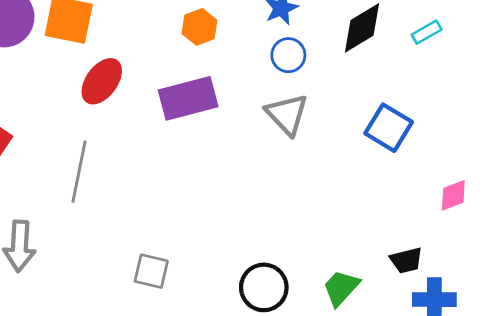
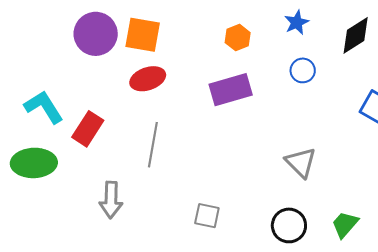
blue circle: (288, 55) -> (303, 70), moved
red ellipse: (102, 81) -> (148, 79), moved, turned 36
gray triangle: (287, 114) -> (301, 162), moved

